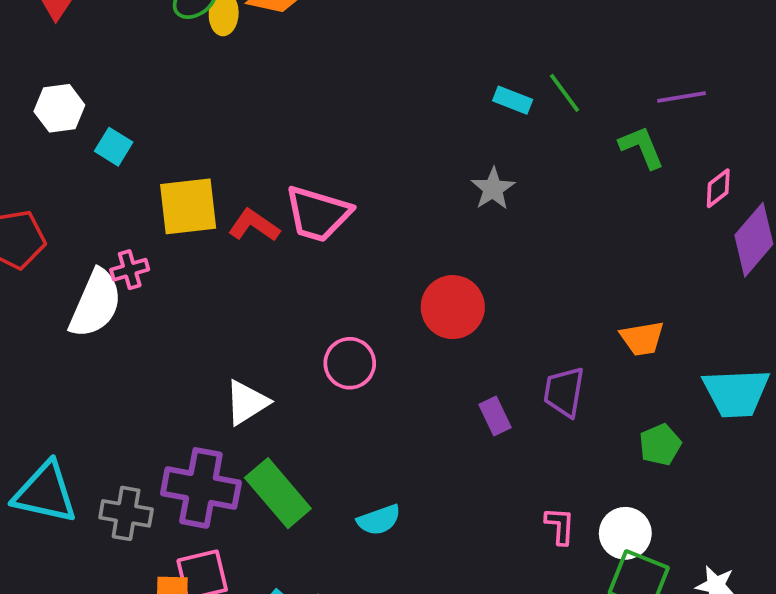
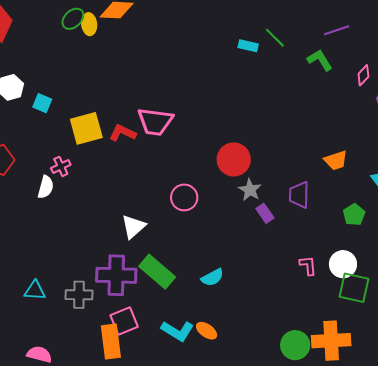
gray star: (493, 189) -> (250, 190), moved
white semicircle: (95, 304) -> (46, 187), size x0.6
cyan triangle: (45, 493) -> (35, 291), size x0.6

